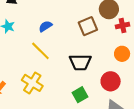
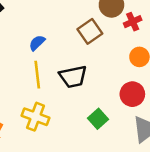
yellow line: (40, 51) -> (37, 75), turned 50
black trapezoid: (80, 62) -> (73, 77), moved

